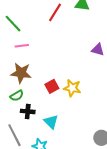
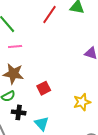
yellow star: (72, 88) -> (82, 102), moved, turned -30

